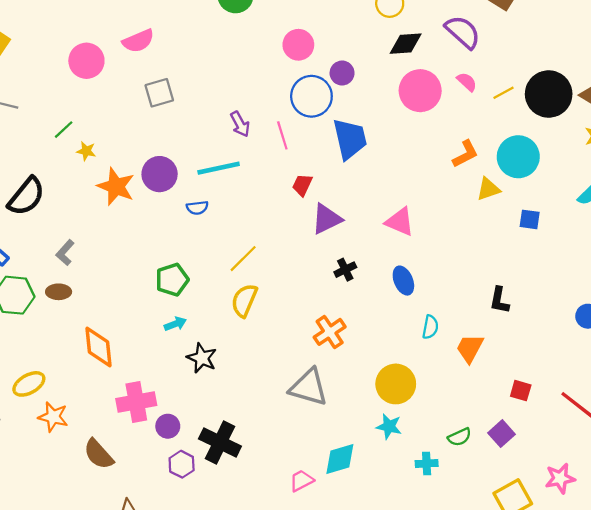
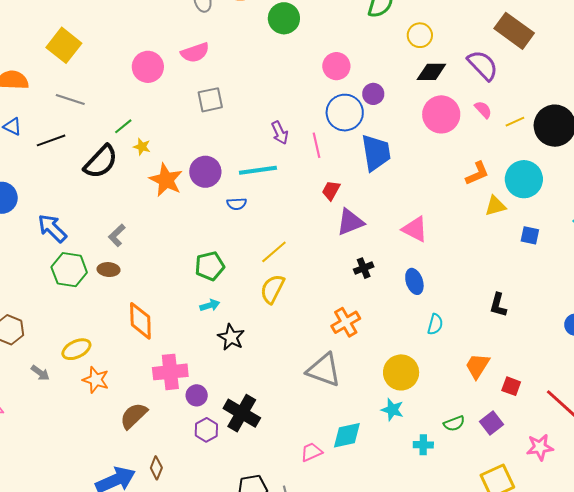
black semicircle: (26, 196) -> (101, 162), moved
orange trapezoid: (470, 348) -> (477, 366), moved
brown semicircle: (99, 454) -> (134, 416), turned 84
pink star: (560, 478) -> (540, 447), moved

